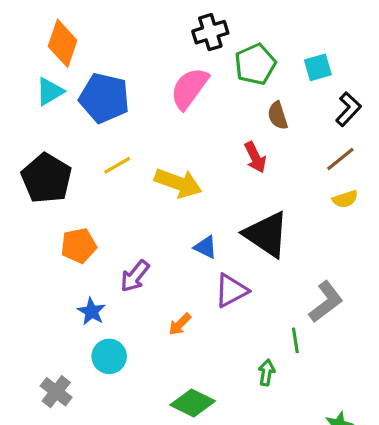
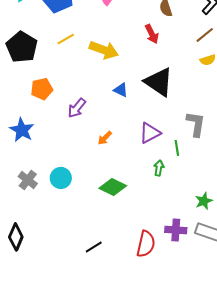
purple triangle: (231, 291) -> (150, 133), moved
gray L-shape: (326, 302) -> (196, 124), turned -44
blue star: (91, 311) -> (22, 130), moved, size x1.4
cyan circle: (109, 356) -> (61, 178), moved

